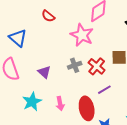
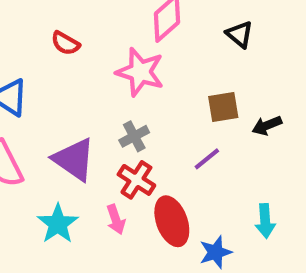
red cross: (97, 66) -> (136, 180), moved
purple triangle: (44, 72) -> (74, 159), size x1.6
purple line: (104, 90) -> (207, 159), moved

